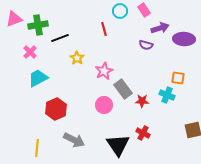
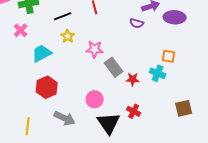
black line: (60, 38) -> (63, 16), moved
pink star: (104, 71) -> (95, 49), turned 30
cyan trapezoid: (38, 78) -> (42, 53), moved
pink circle: (104, 105) -> (95, 99), moved

